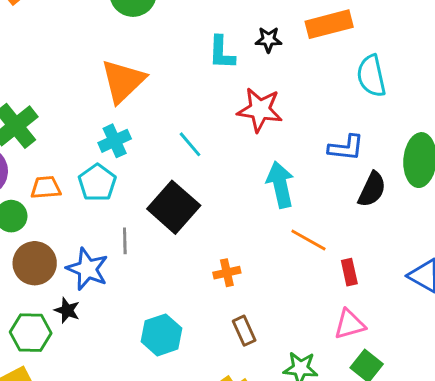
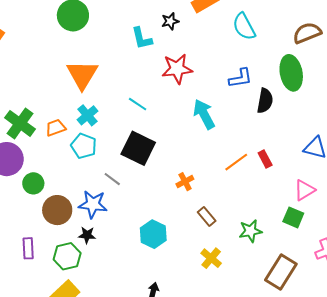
orange trapezoid: (46, 188) -> (56, 128), moved
orange line: (308, 240) -> (236, 162), moved, turned -50
gray line: (125, 241) -> (112, 179), turned -36
pink triangle: (350, 324) -> (304, 190), moved

